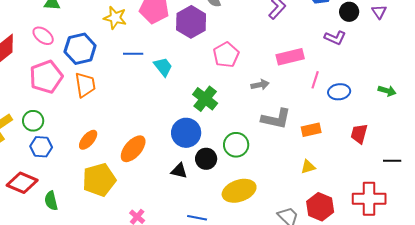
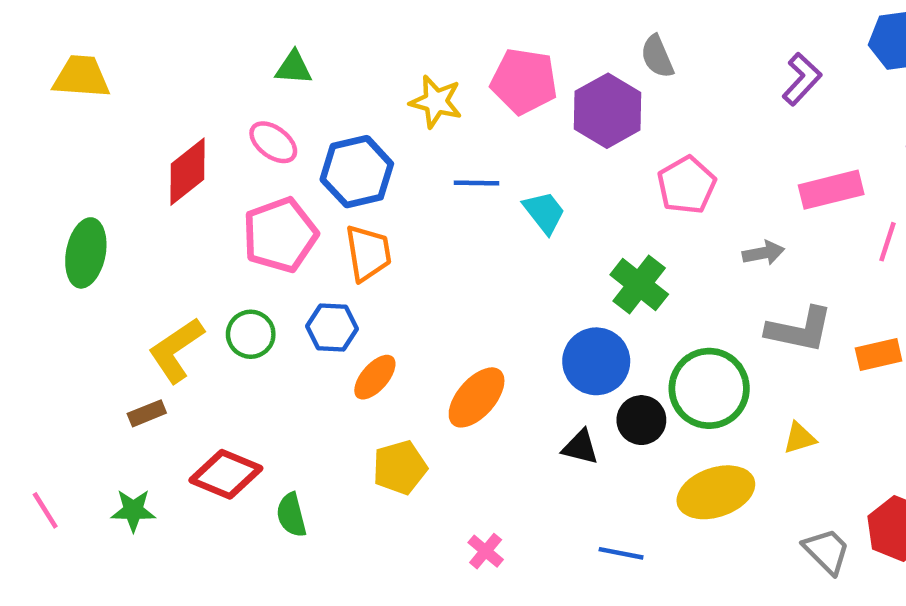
green circle: (236, 145) -> (709, 388), size x1.4
blue hexagon: (41, 147) -> (332, 327), moved
yellow triangle: (308, 167) -> (799, 438), moved
yellow pentagon: (99, 180) -> (400, 467), size x0.7

